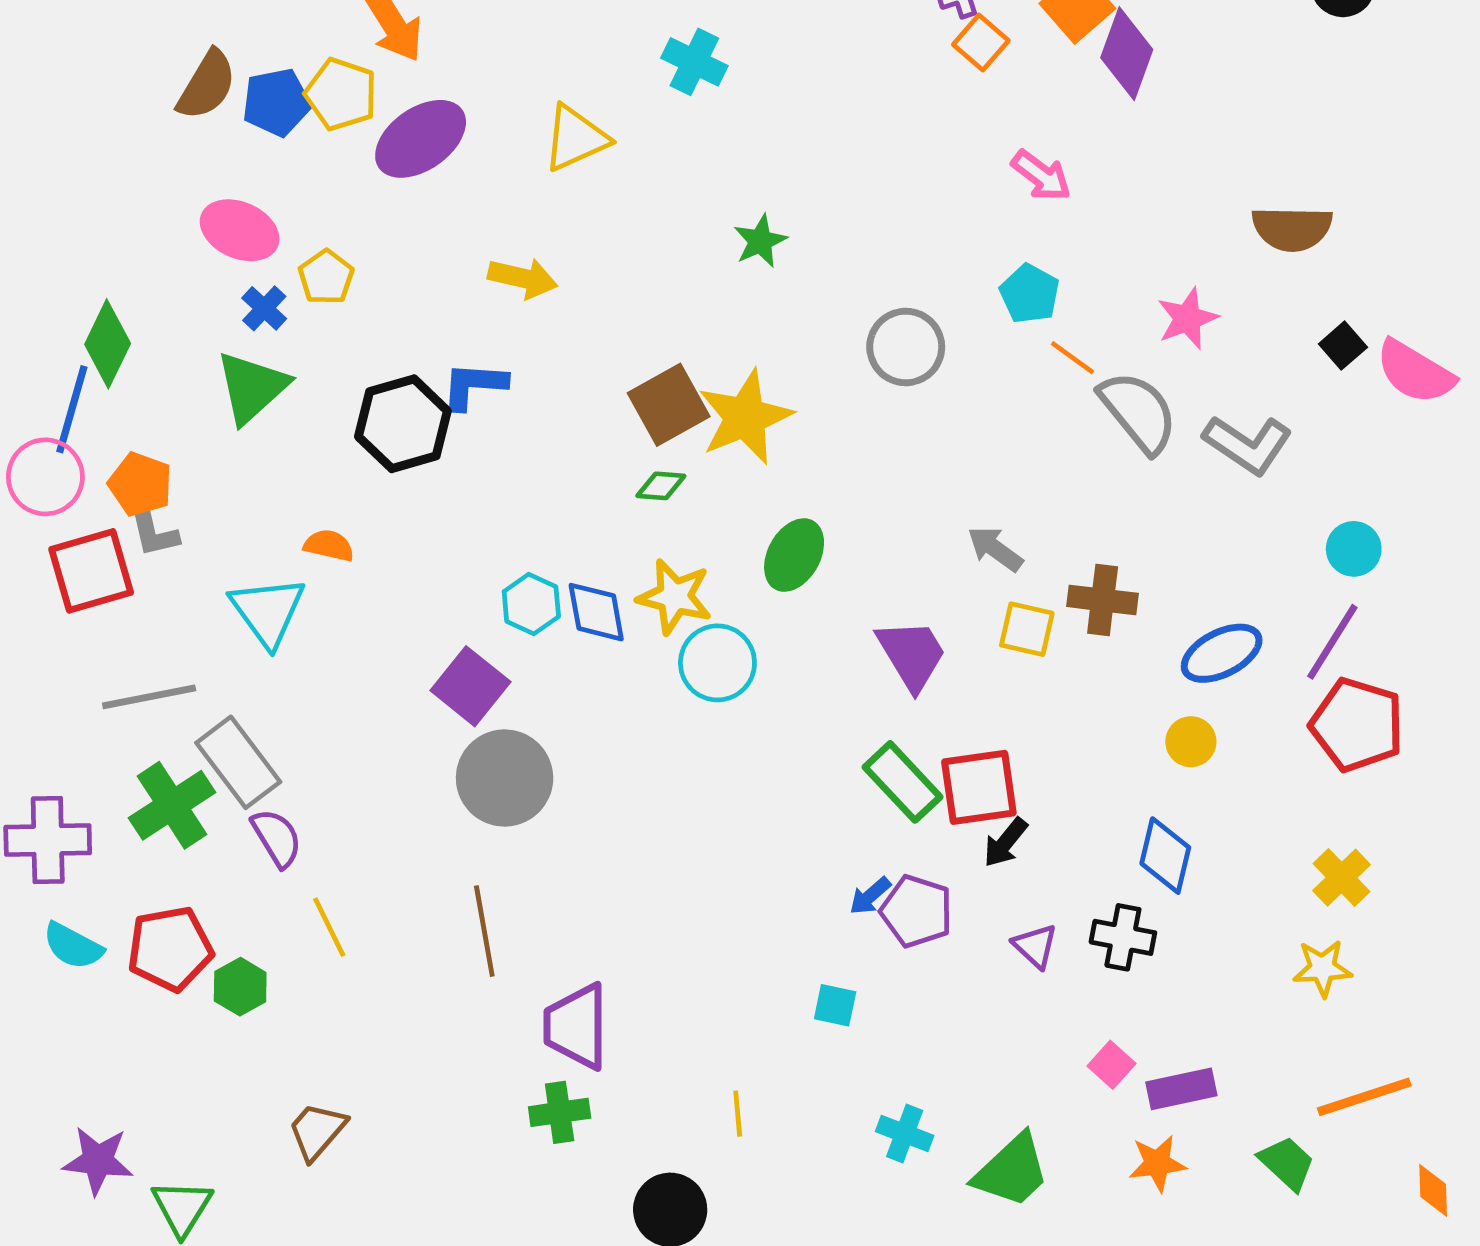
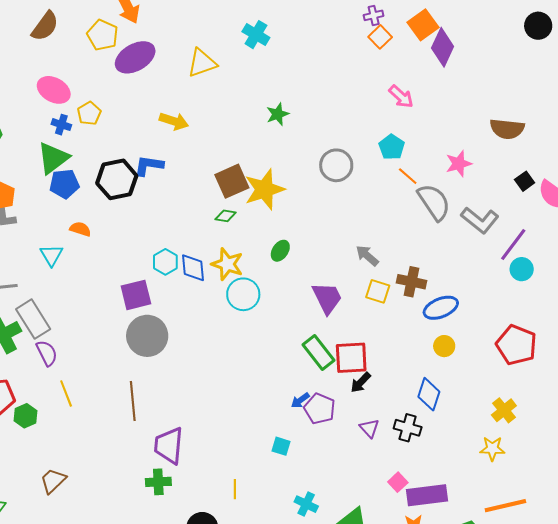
blue pentagon: (276, 102) -> (64, 184), moved
blue cross: (264, 308) -> (61, 125), turned -30
green ellipse: (794, 555) -> (280, 251), size x0.7
cyan triangle: (268, 611) -> (51, 255), size x0.7
purple line: (1332, 642) -> (513, 245), moved
blue ellipse: (1222, 653) -> (441, 308), moved
purple square: (470, 686) -> (136, 295), turned 32
purple rectangle: (1181, 1089) -> (427, 495), size x1.4

